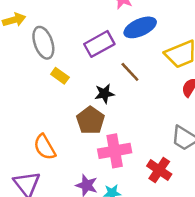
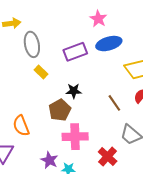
brown line: (130, 72) -> (114, 103), moved

